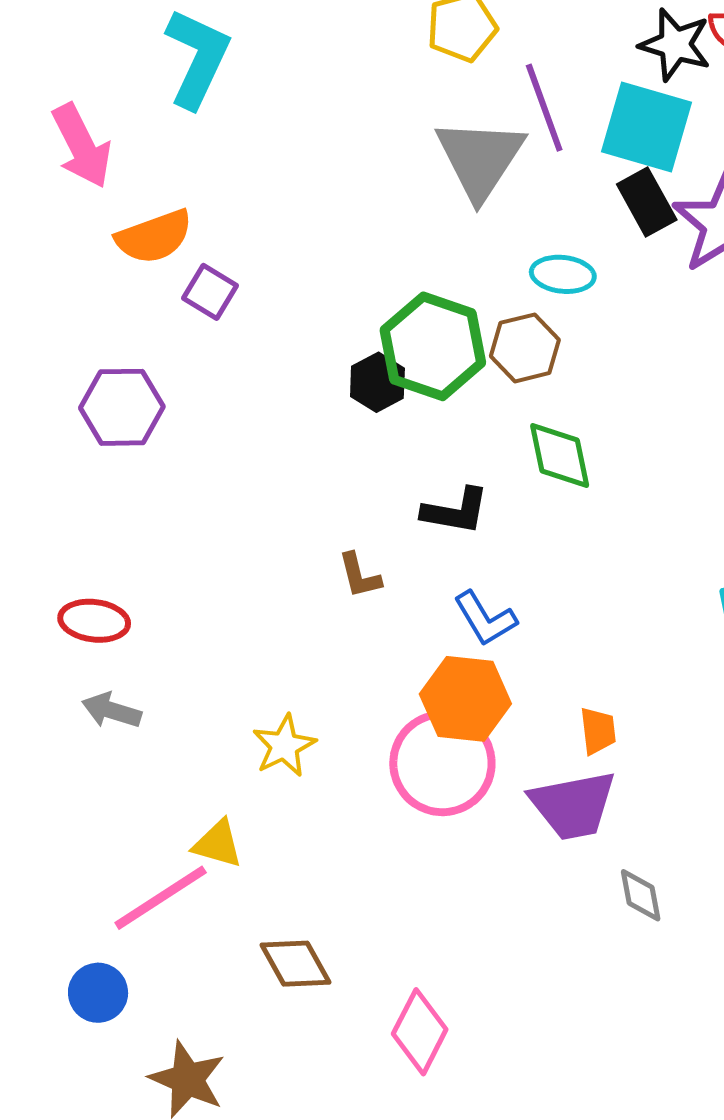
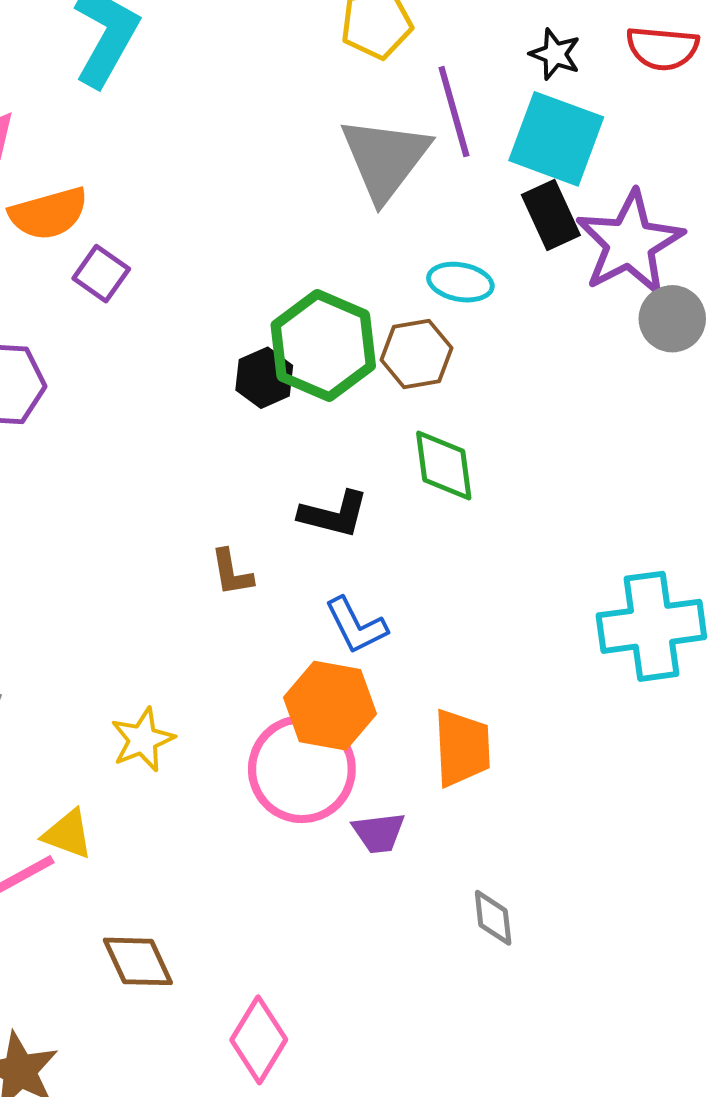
black star: (675, 45) -> (555, 54), moved, size x0.7
orange trapezoid: (598, 731) -> (462, 748), size x1.6
purple trapezoid: (573, 805) -> (379, 833), moved, size x0.6

